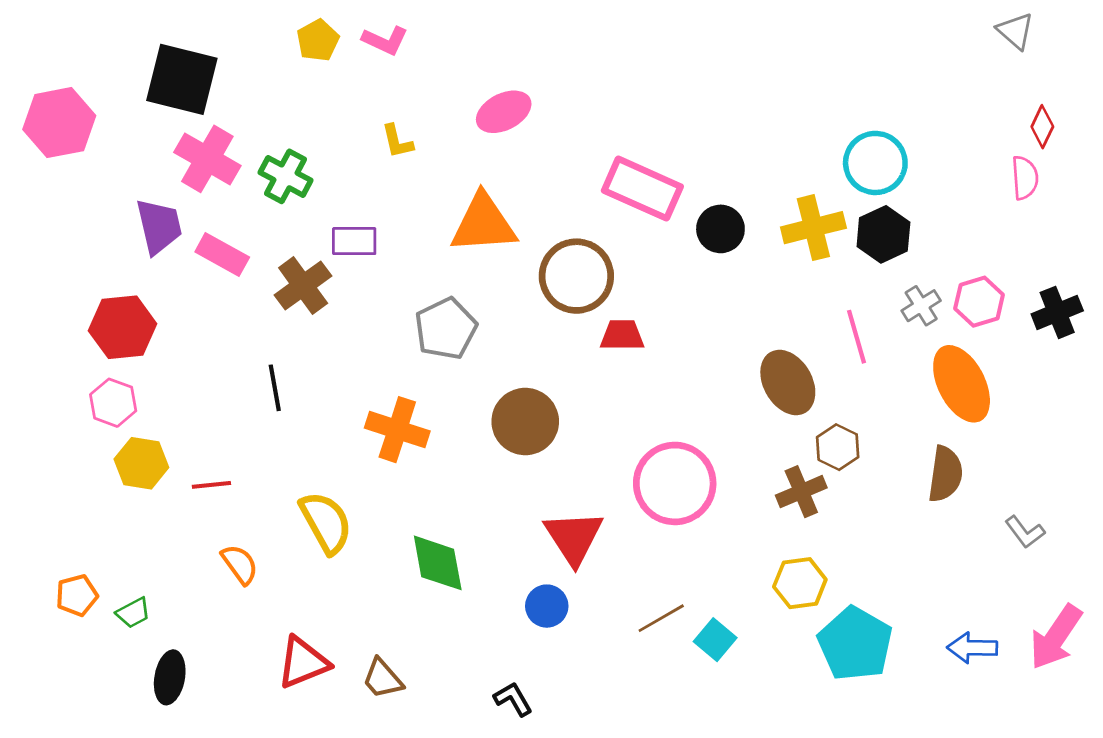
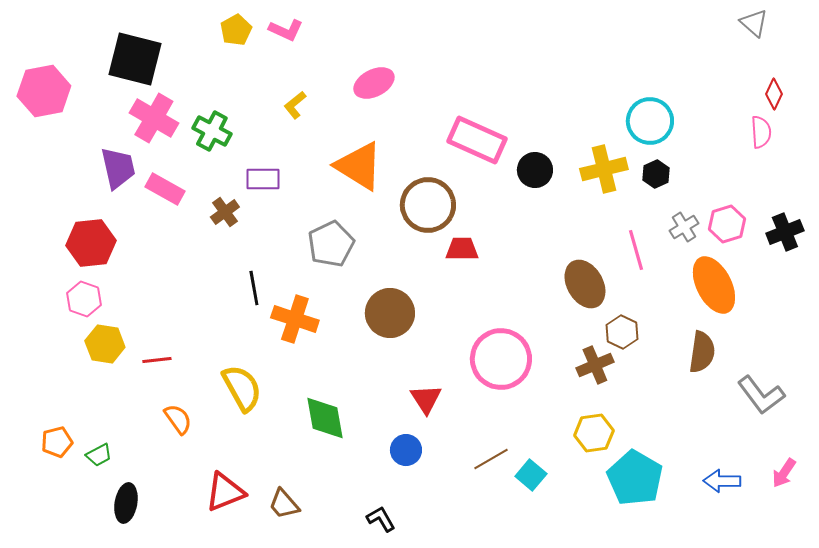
yellow L-shape: (397, 141) -> (295, 105), turned 64
orange triangle: (483, 224) -> (359, 166), turned 36
black hexagon: (883, 234) -> (656, 174), size x0.7
brown cross: (303, 286) -> (225, 212), size x0.7
black line: (275, 388) -> (254, 288), moved
gray L-shape: (1025, 532) -> (761, 395), size x1.6
red triangle: (574, 537) -> (426, 399), size x0.7
pink arrow: (1056, 637) -> (784, 473), size x0.6

